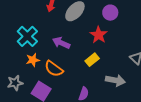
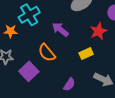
orange star: (33, 60) -> (11, 31), moved

